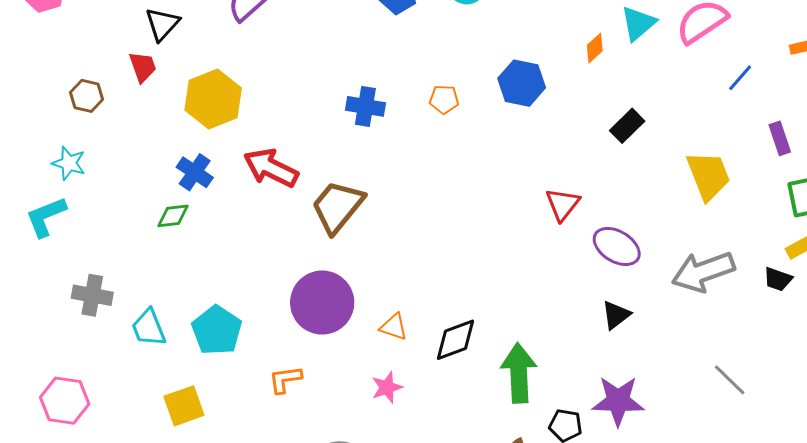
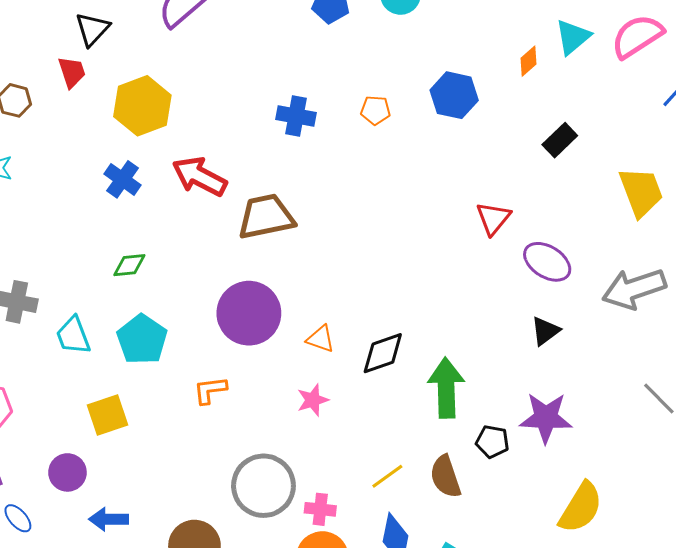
brown trapezoid: (337, 207) -> (266, 217), turned 38
green diamond: (173, 216) -> (129, 265), moved

